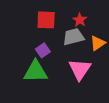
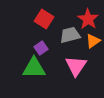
red square: (46, 20) -> (44, 19), turned 30
red star: (80, 20) -> (88, 19), moved, size x1.5

